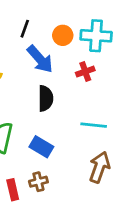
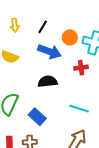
blue arrow: (40, 59) -> (49, 52), turned -40
black semicircle: (46, 98) -> (48, 82), turned -108

